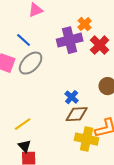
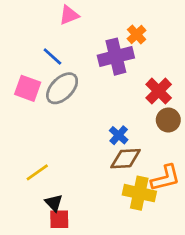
red cross: (100, 45) -> (159, 91), moved
yellow line: (23, 124) -> (37, 172), moved

